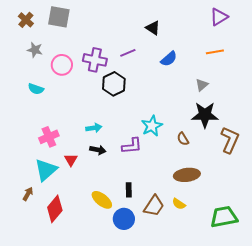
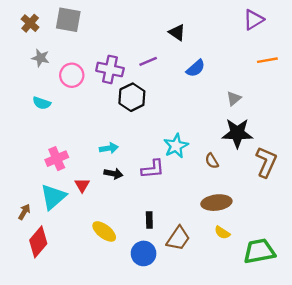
orange line: (215, 52) -> (267, 60), moved
brown arrow: (28, 194) -> (24, 212), moved
yellow ellipse: (102, 200) -> (104, 231), moved
yellow semicircle: (179, 204) -> (222, 233), moved
red diamond: (55, 209) -> (38, 242), moved

